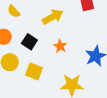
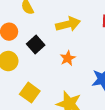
yellow square: (34, 71) -> (30, 93), moved

